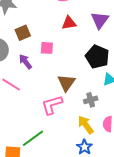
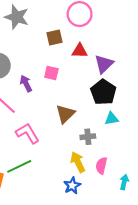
purple triangle: (100, 20) -> (104, 64), moved
brown square: (23, 33) -> (54, 38), moved
pink L-shape: (52, 105) -> (27, 133), moved, turned 65

